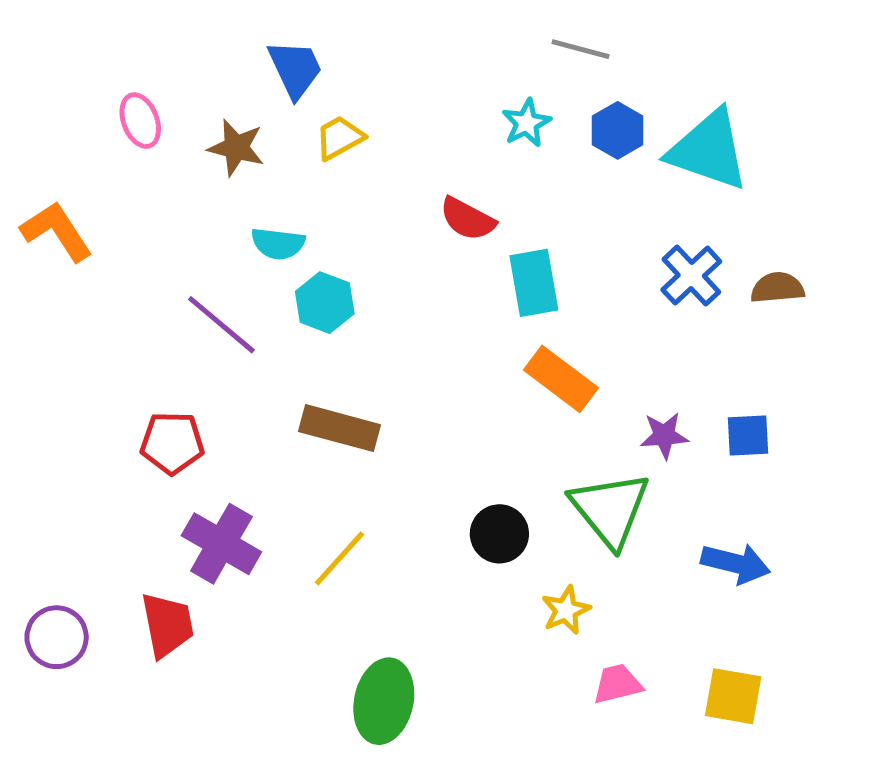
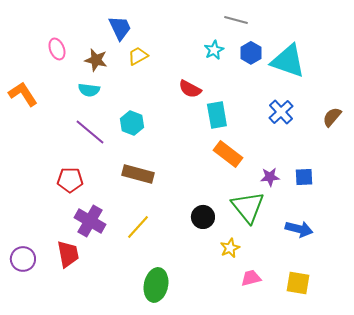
cyan semicircle: (278, 244) -> (89, 90), moved
brown semicircle: (777, 288) -> (332, 117), moved, turned -45

